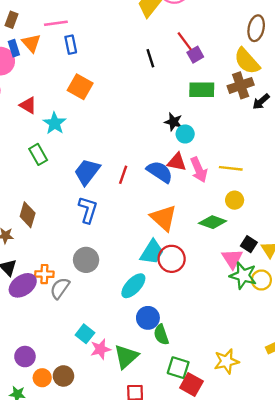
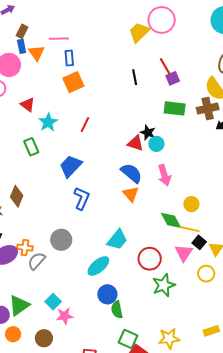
blue rectangle: (14, 48) -> (22, 46), moved
orange square: (80, 87) -> (73, 82), moved, turned 30
red triangle: (177, 162) -> (135, 143), moved
yellow line: (231, 168) -> (190, 229), moved
red line: (123, 175) -> (85, 124), moved
blue L-shape: (88, 210) -> (82, 198), moved
orange triangle: (163, 218) -> (131, 194), moved, size x0.7
green diamond: (213, 222) -> (171, 220), turned 35
red circle: (172, 259) -> (150, 259), moved
green star: (243, 276) -> (164, 285), moved, turned 30
green triangle: (126, 357) -> (19, 305), moved
brown circle: (63, 376) -> (44, 338), moved

